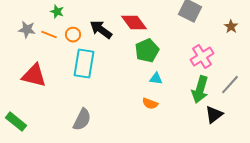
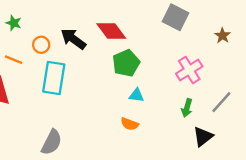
green star: (57, 12) -> (14, 23), moved
orange line: (49, 35) -> (14, 60), moved
green arrow: (200, 90) -> (187, 108), size x0.6

